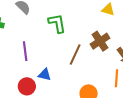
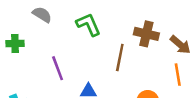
brown cross: (100, 41) -> (146, 34), turned -30

